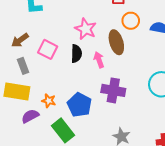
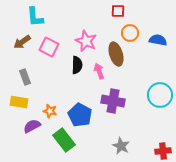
brown arrow: (20, 40) -> (22, 42), moved
pink square: (48, 49) -> (49, 47), moved
yellow rectangle: (17, 91) -> (19, 102), size x0.7

